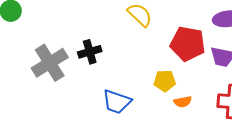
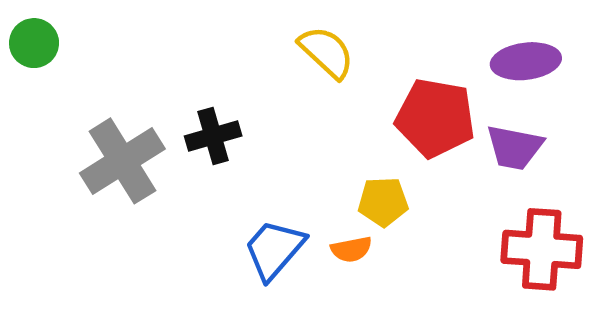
blue trapezoid: (117, 102) -> (274, 249), turned 112
orange semicircle: (183, 102) -> (351, 249), moved

